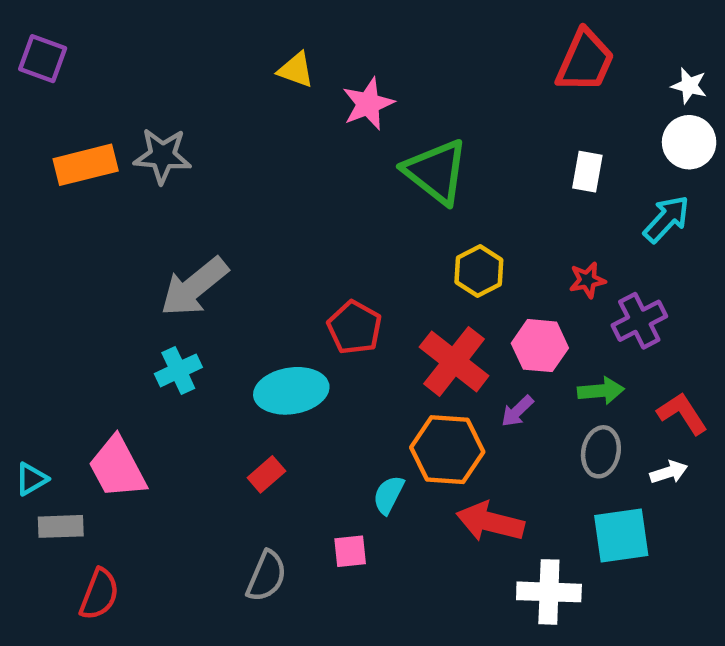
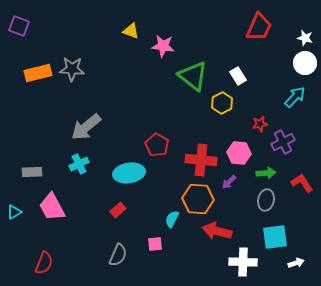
pink star: (368, 104) -> (163, 46), turned 30
white rectangle: (587, 172) -> (238, 76), moved, turned -42
yellow hexagon: (479, 271) -> (222, 103), moved
red cross: (454, 361) -> (201, 160), turned -32
white arrow: (669, 472) -> (296, 263), moved
gray rectangle: (61, 526) -> (32, 172), moved

